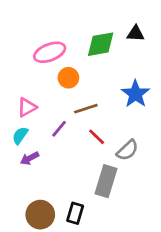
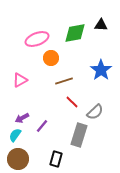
purple line: (59, 129) -> (42, 126), moved
cyan semicircle: (20, 135) -> (15, 135), moved
brown circle: (40, 215) -> (18, 159), moved

